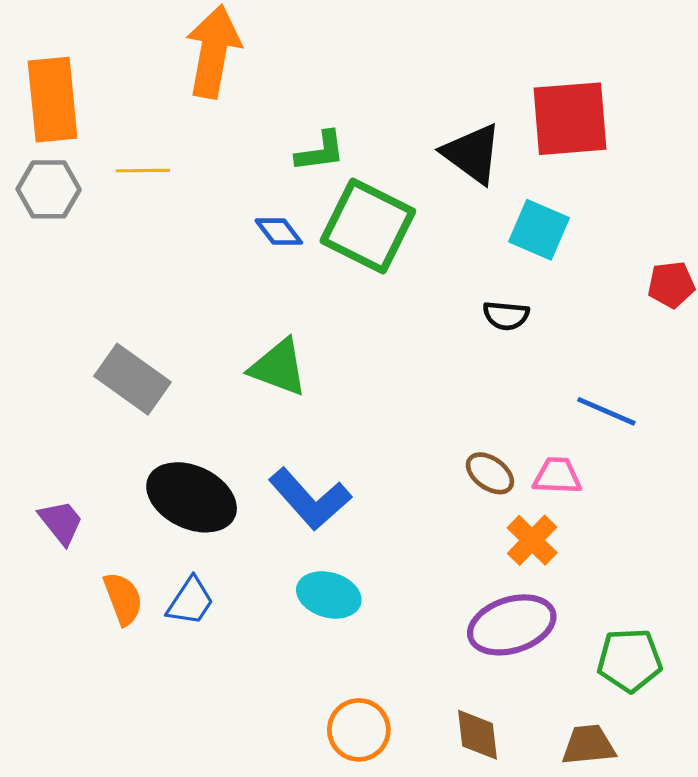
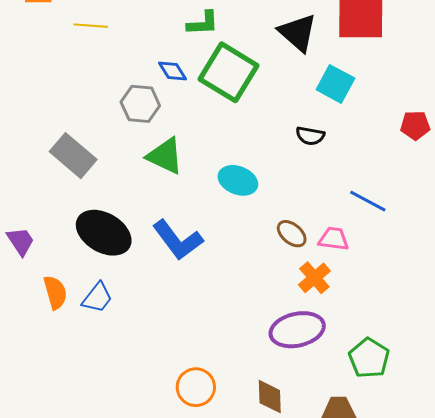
gray hexagon: (49, 189) -> (140, 104), moved
cyan ellipse: (329, 595) -> (238, 180), moved
green pentagon: (630, 660) -> (369, 358), turned 30

